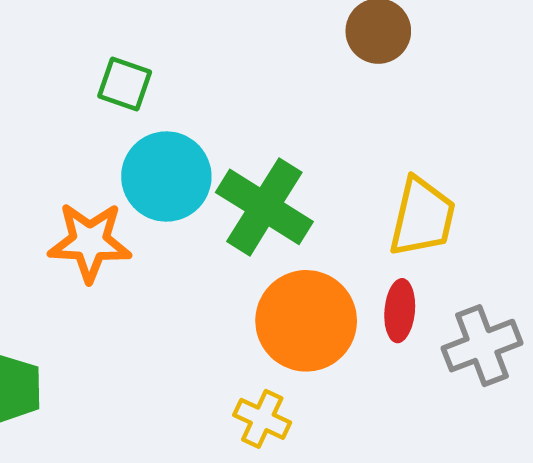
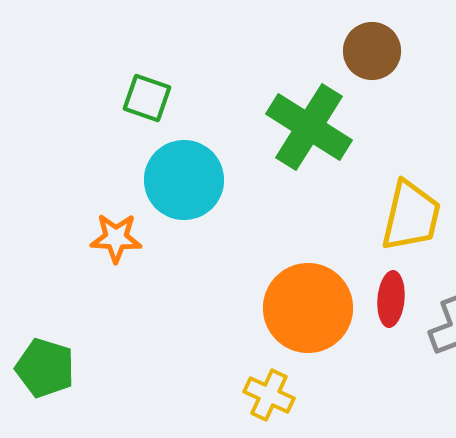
green cross: (264, 207) -> (309, 127), moved
orange star: (90, 242) -> (116, 238), size x0.7

